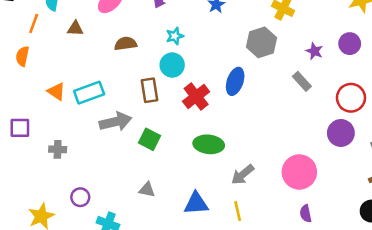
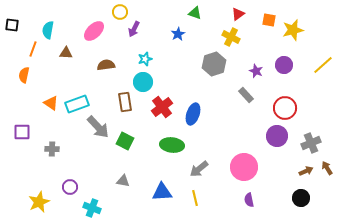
blue ellipse: (235, 81) -> (193, 114), moved
gray arrow: (116, 122) -> (98, 127), turned 60

